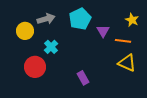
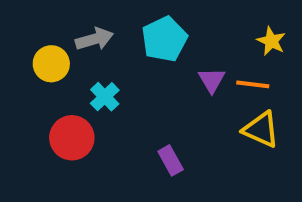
purple triangle: (103, 31) -> (212, 80), moved

